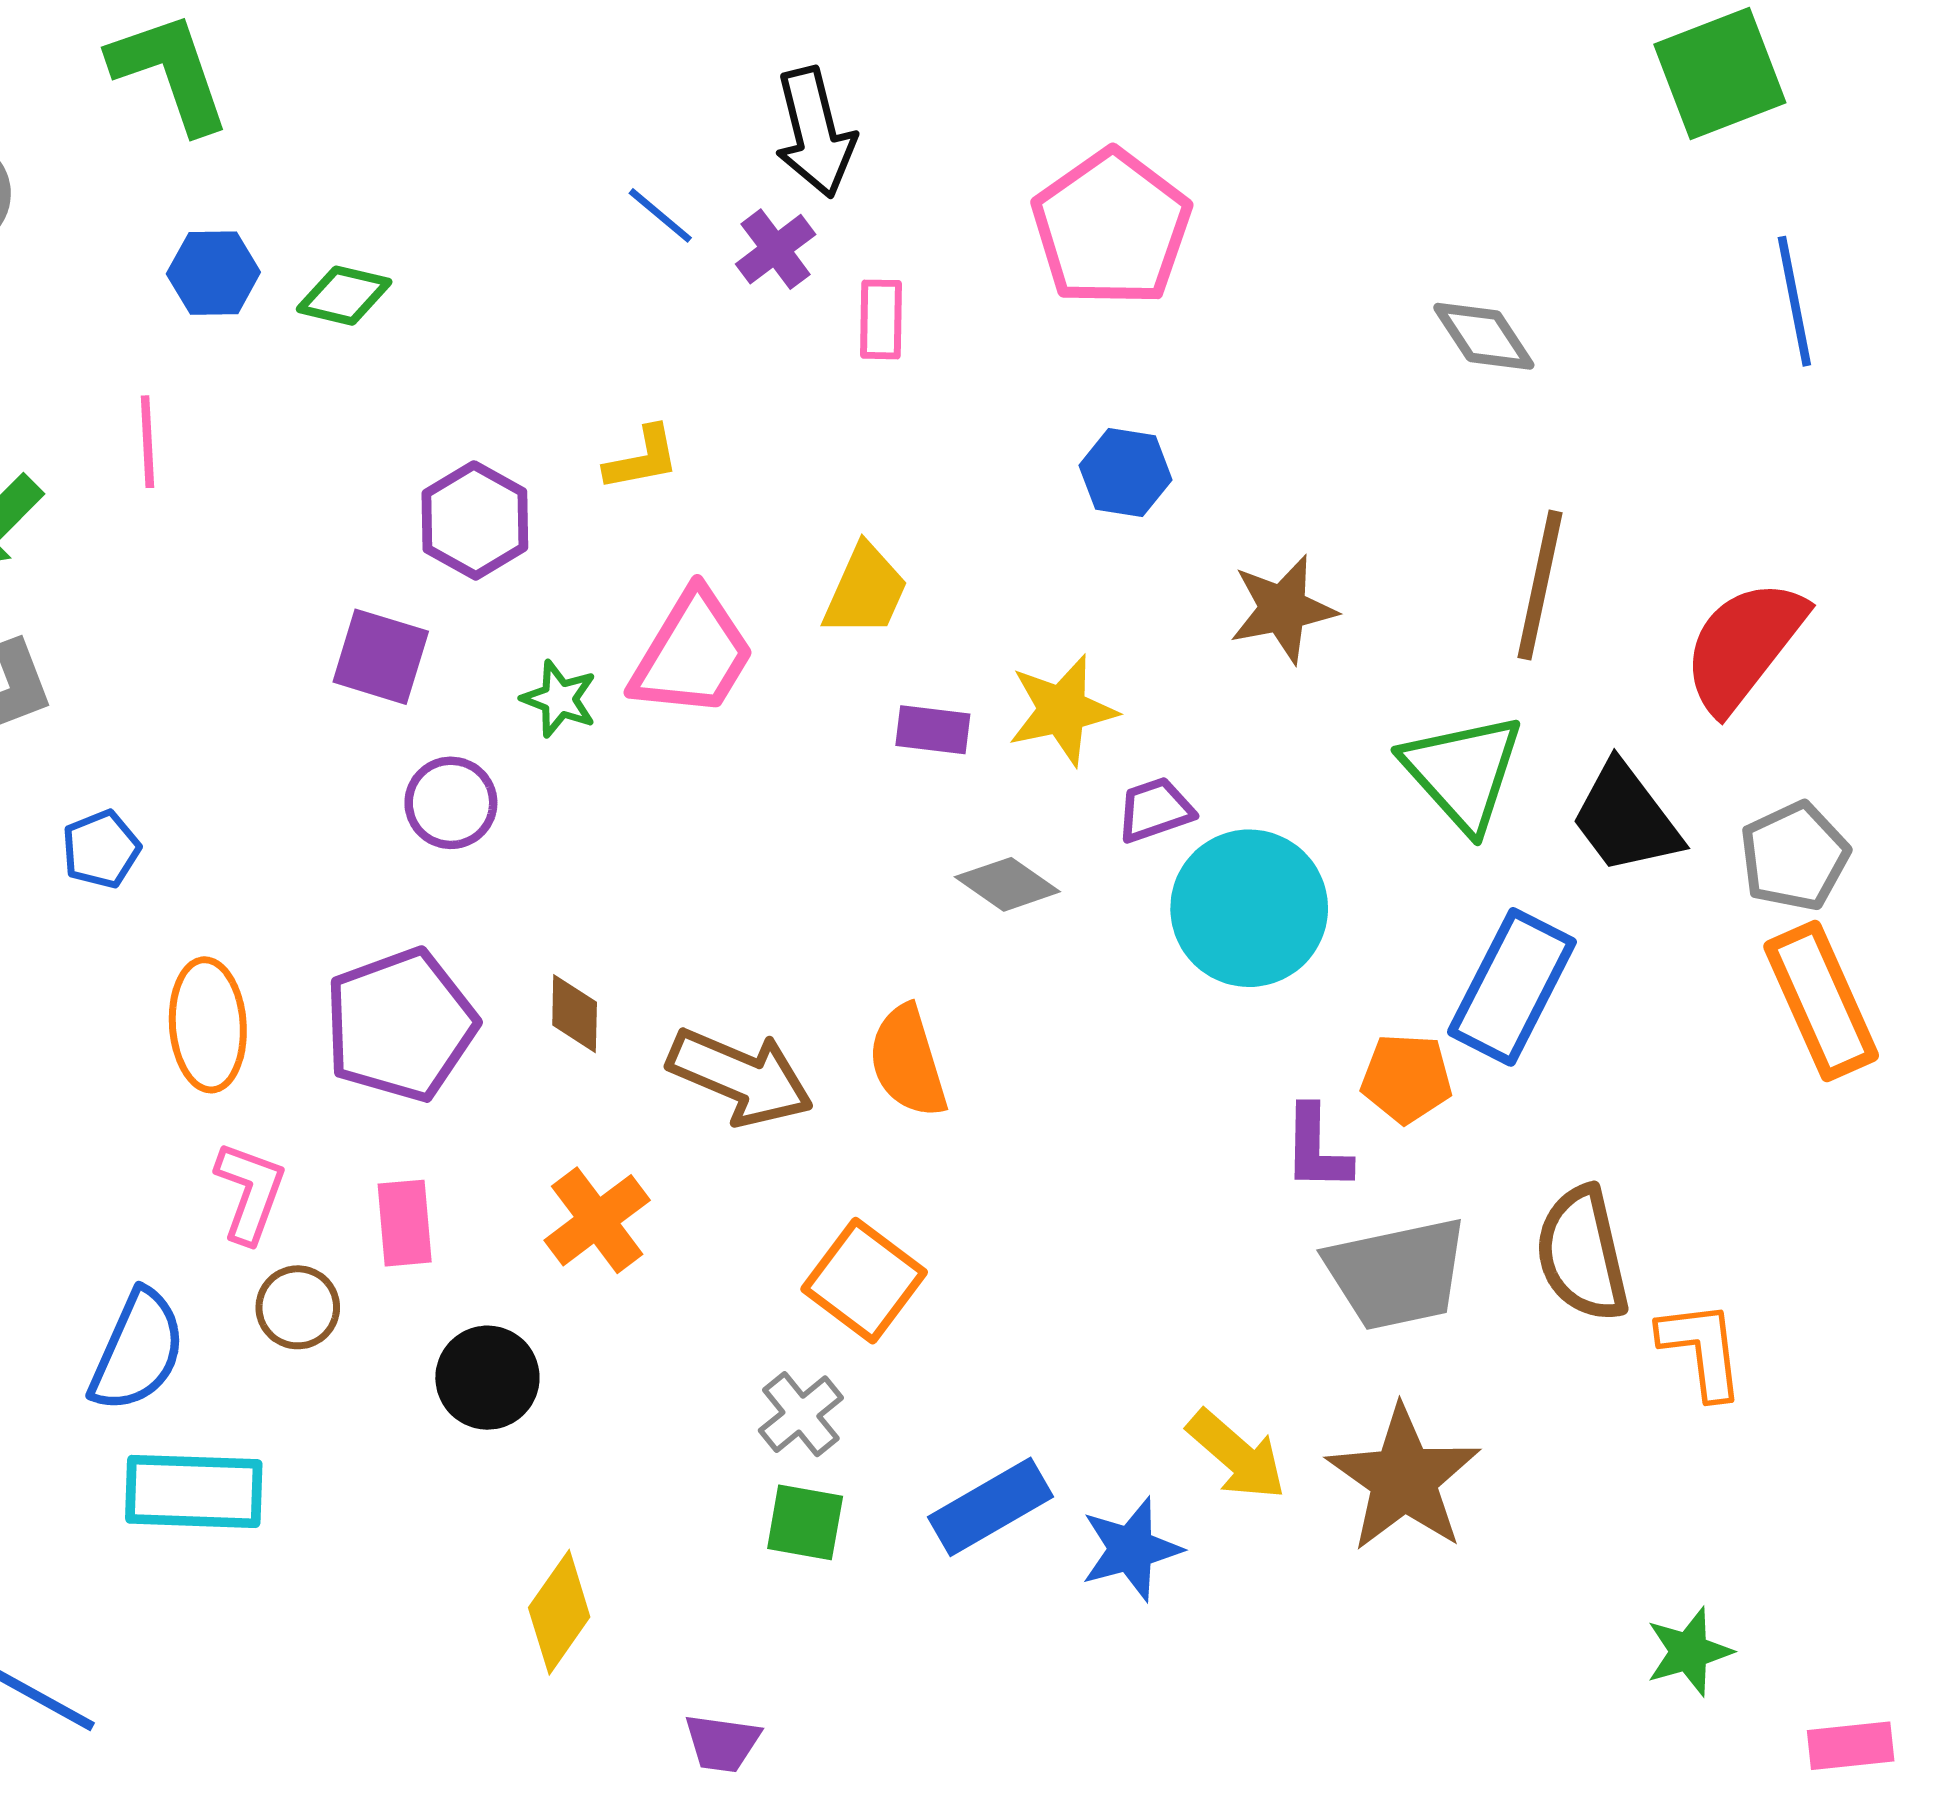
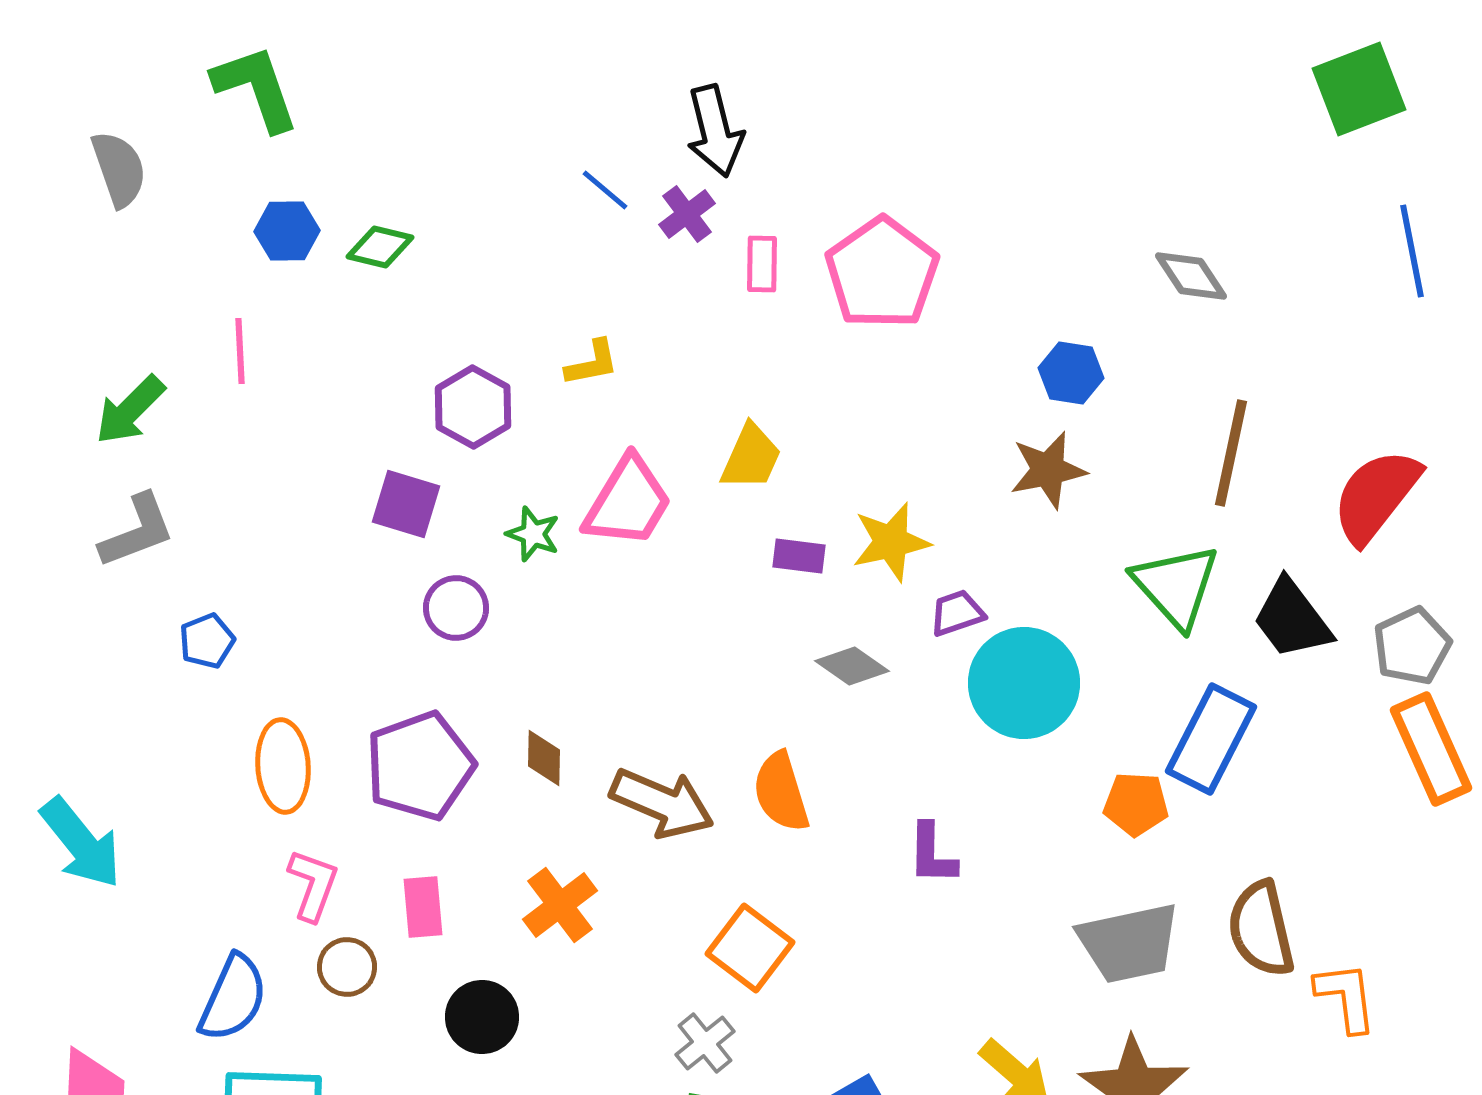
pink pentagon: (1111, 228) -> (882, 273), moved
blue hexagon: (1125, 473) -> (1071, 373), moved
purple L-shape: (1317, 1149) -> (932, 854), moved

